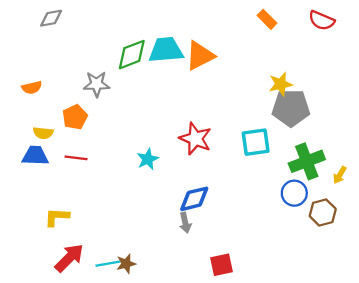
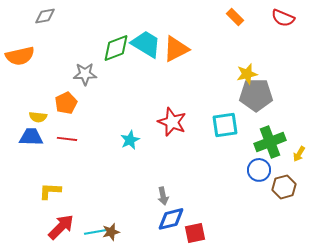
cyan trapezoid: (166, 50) -> (146, 44), turned 36
orange semicircle: (32, 87) -> (20, 56), moved, size x1.6
blue diamond: (194, 199) -> (171, 219), moved

